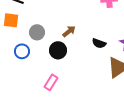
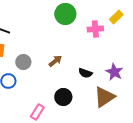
black circle: (58, 50) -> (63, 97), moved

